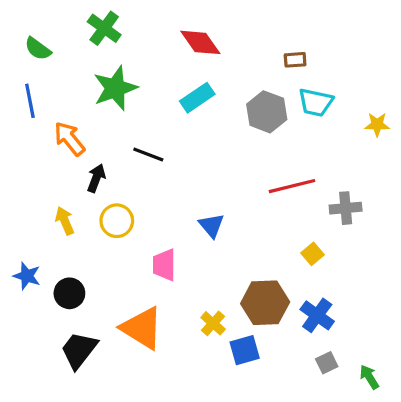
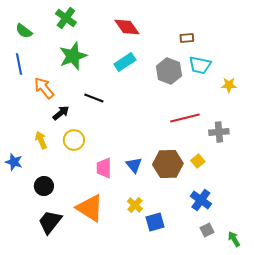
yellow star: (377, 124) -> (229, 85), moved
black arrow: (96, 178) -> (61, 113), turned 30
blue triangle: (211, 225) -> (134, 165), moved
blue star: (27, 276) -> (14, 162), moved
brown hexagon: (265, 303) -> (168, 164), moved

